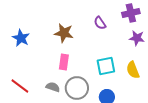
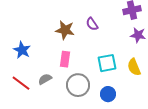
purple semicircle: (100, 23) -> (92, 24), moved
blue star: (21, 38) -> (22, 50), moved
gray semicircle: (53, 87) -> (45, 79), moved, turned -48

